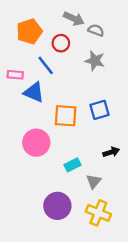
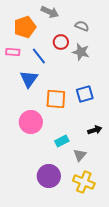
gray arrow: (74, 19) -> (50, 12), moved
red circle: (61, 43) -> (61, 42), moved
pink rectangle: (15, 75) -> (13, 52), moved
blue triangle: (34, 92) -> (29, 79), turned 42

